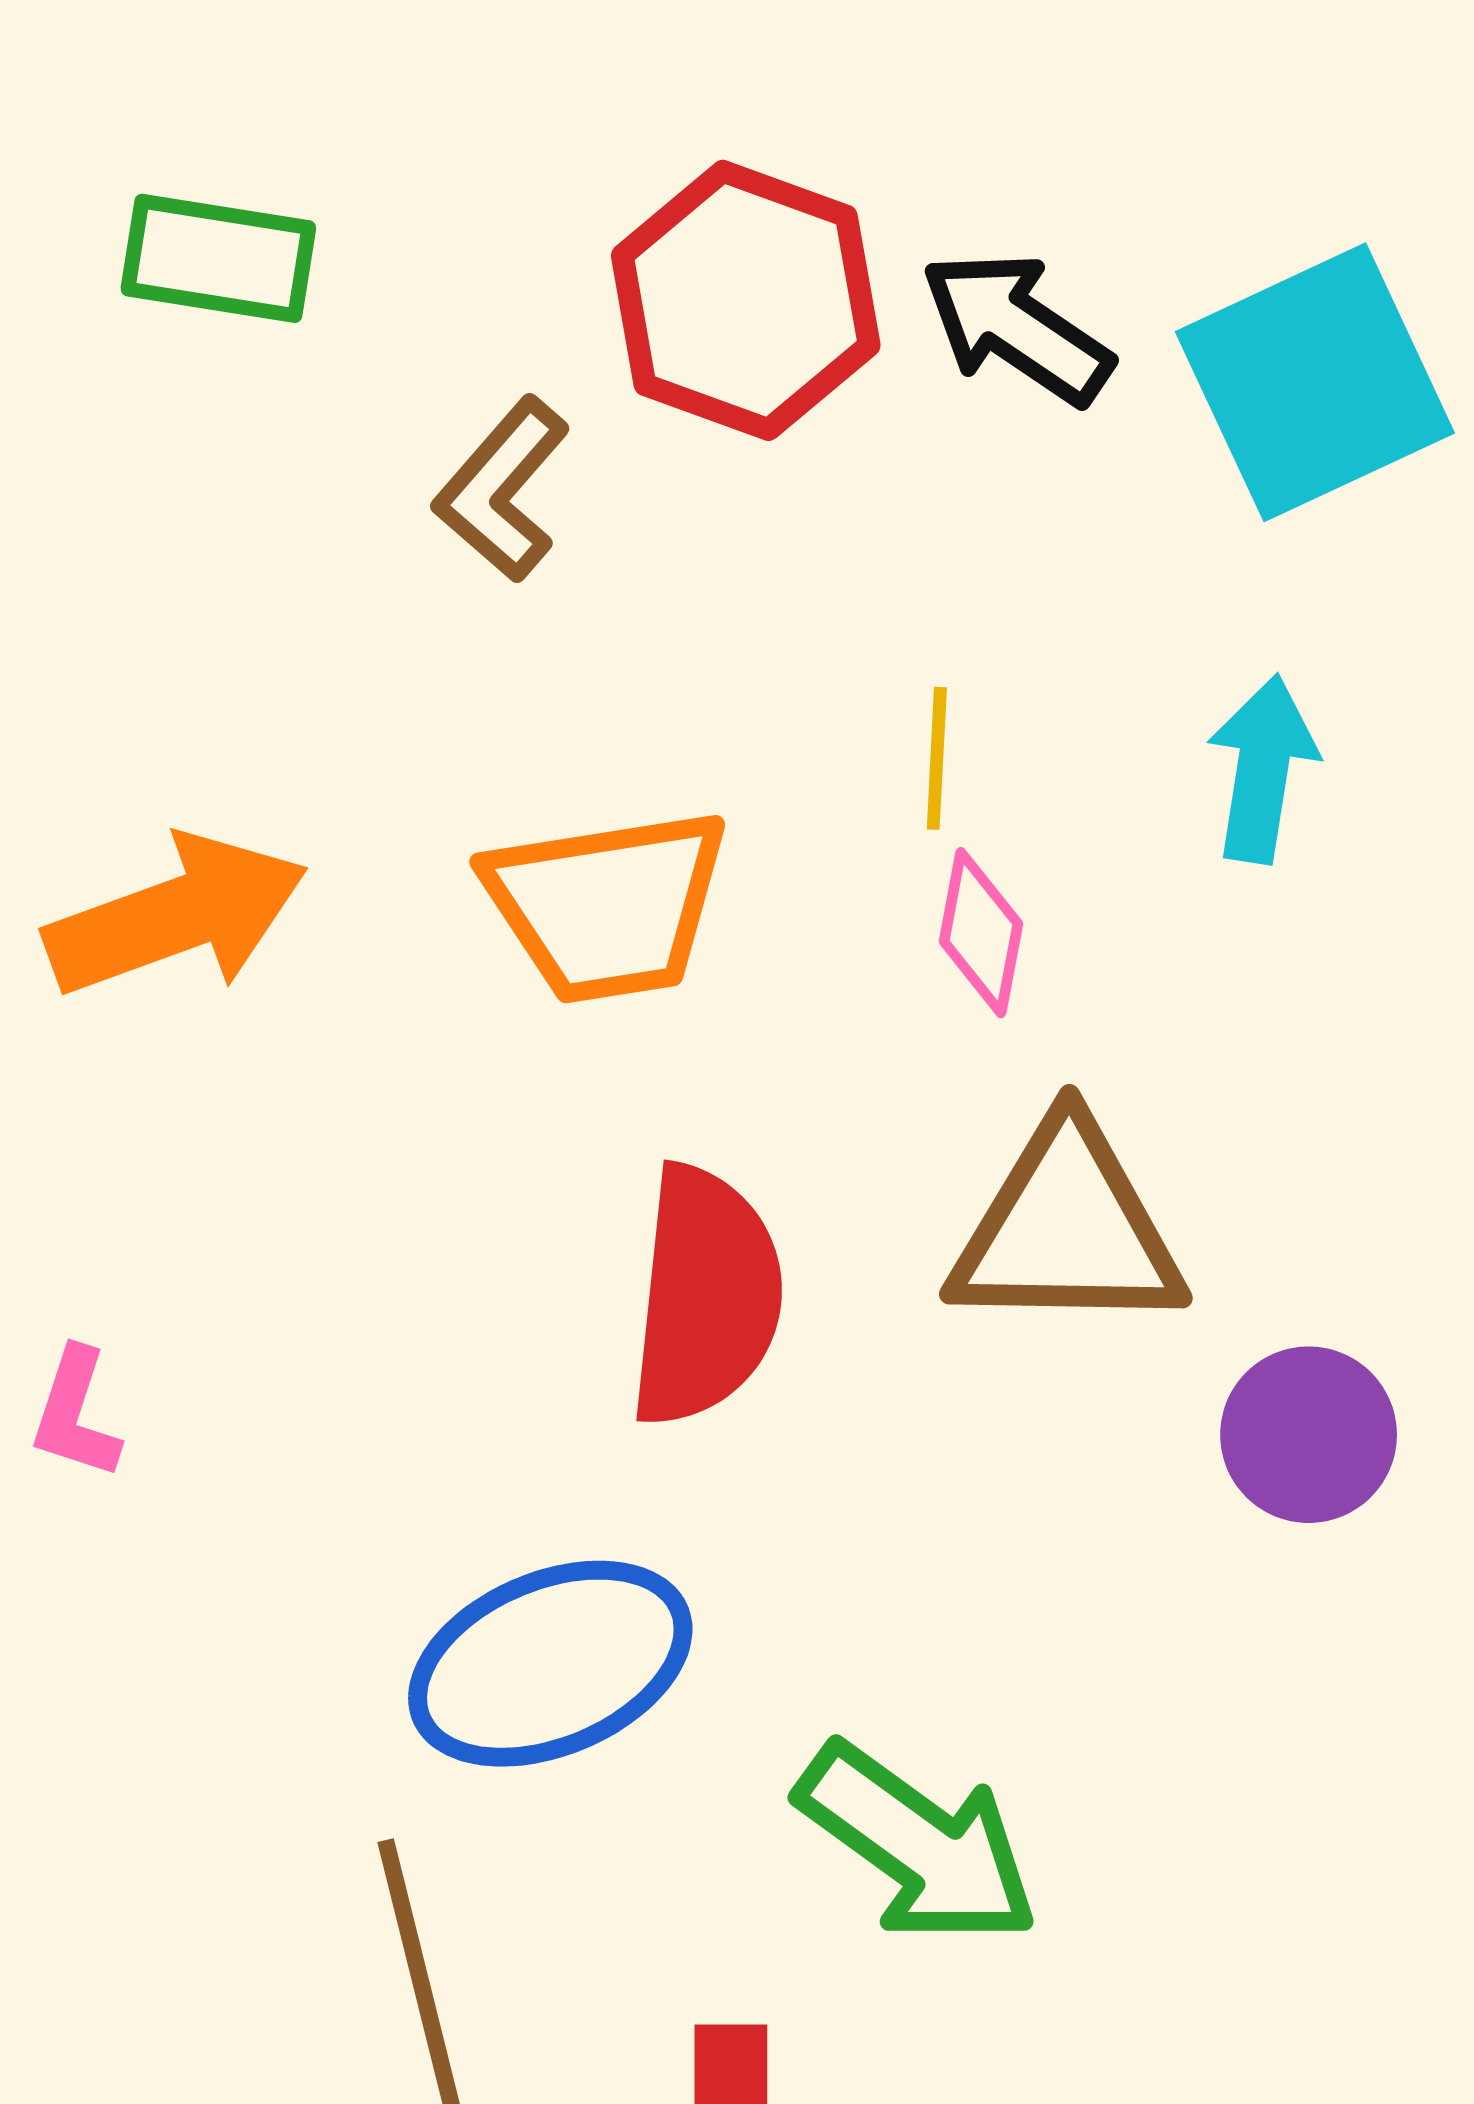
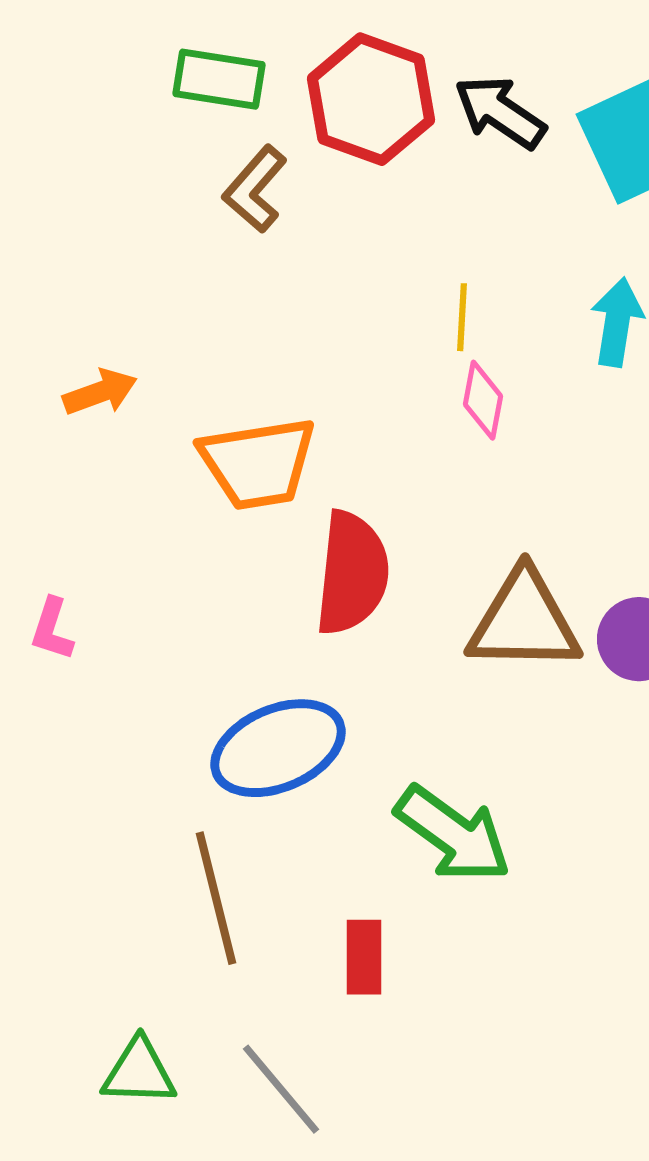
green rectangle: (218, 258) -> (219, 79), moved
orange trapezoid: (607, 905) -> (258, 463), moved
orange arrow: (176, 916) -> (100, 392), size x0.6
brown triangle: (1067, 1229) -> (524, 621), moved

